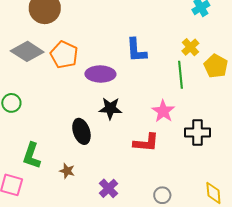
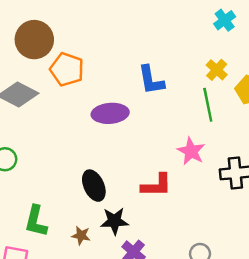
orange pentagon: (64, 55) -> (67, 69), moved
black star: (110, 108) -> (114, 221), moved
red L-shape: (146, 143) -> (156, 185), moved

